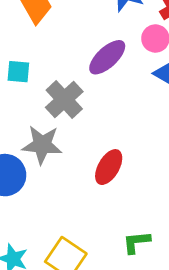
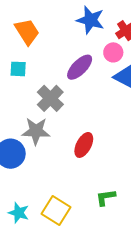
cyan square: (18, 72) -> (18, 69), moved

